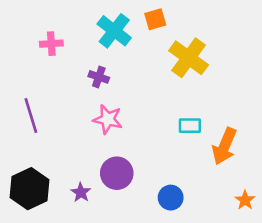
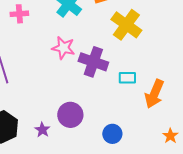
purple cross: (99, 77) -> (93, 62), moved, size x1.8
pink star: (108, 119) -> (63, 48), moved

